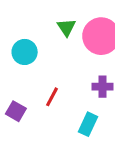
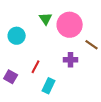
cyan rectangle: (88, 124) -> (49, 86), moved

